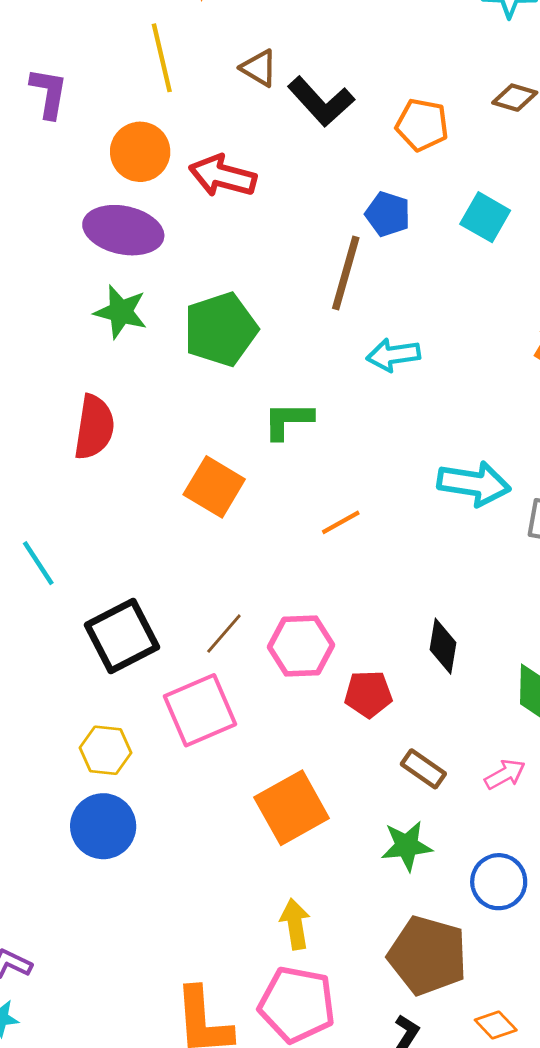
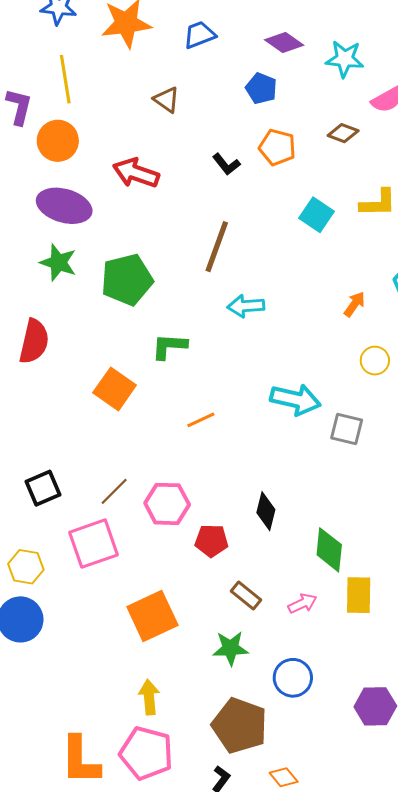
yellow line: (162, 58) -> (65, 79), moved
black L-shape: (321, 102) -> (226, 164), moved, size x0.6
orange circle: (140, 152) -> (58, 141), moved
blue pentagon: (388, 214) -> (261, 88), moved
black square: (122, 636) -> (43, 488), size x0.7

